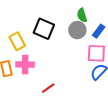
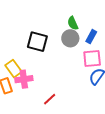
yellow rectangle: (17, 41) -> (13, 69), moved

